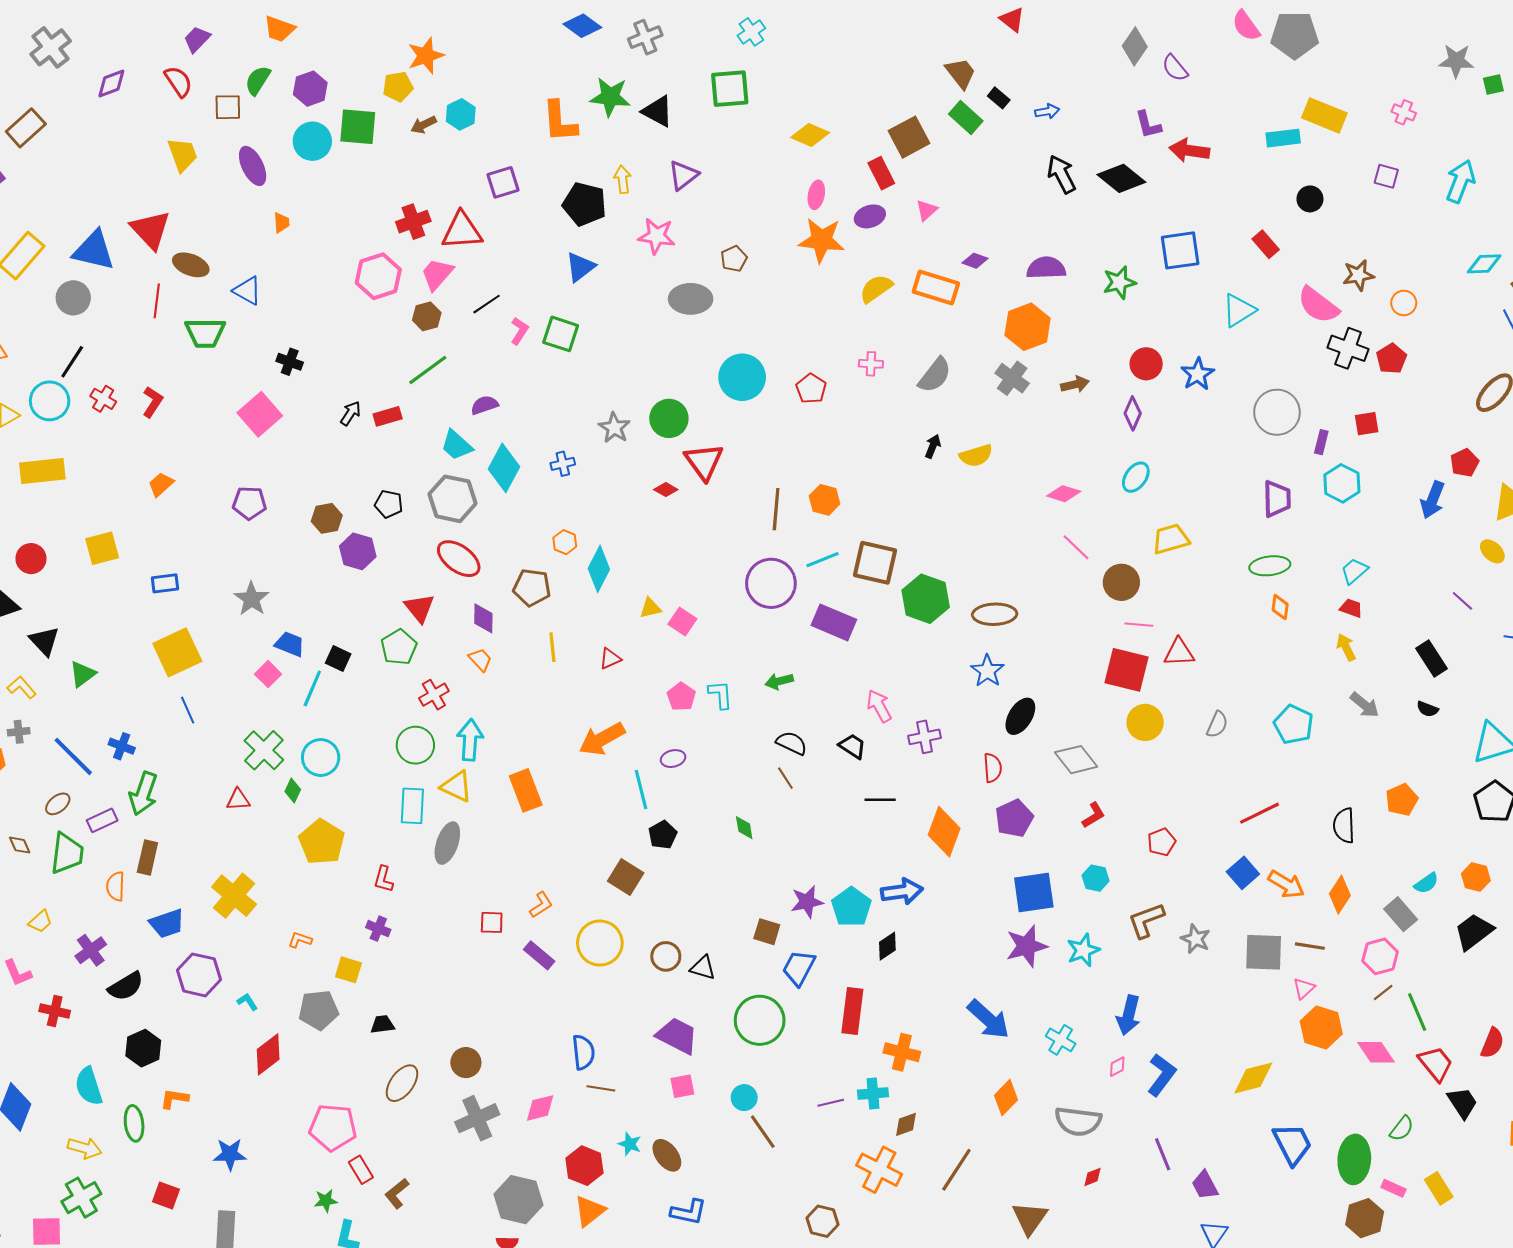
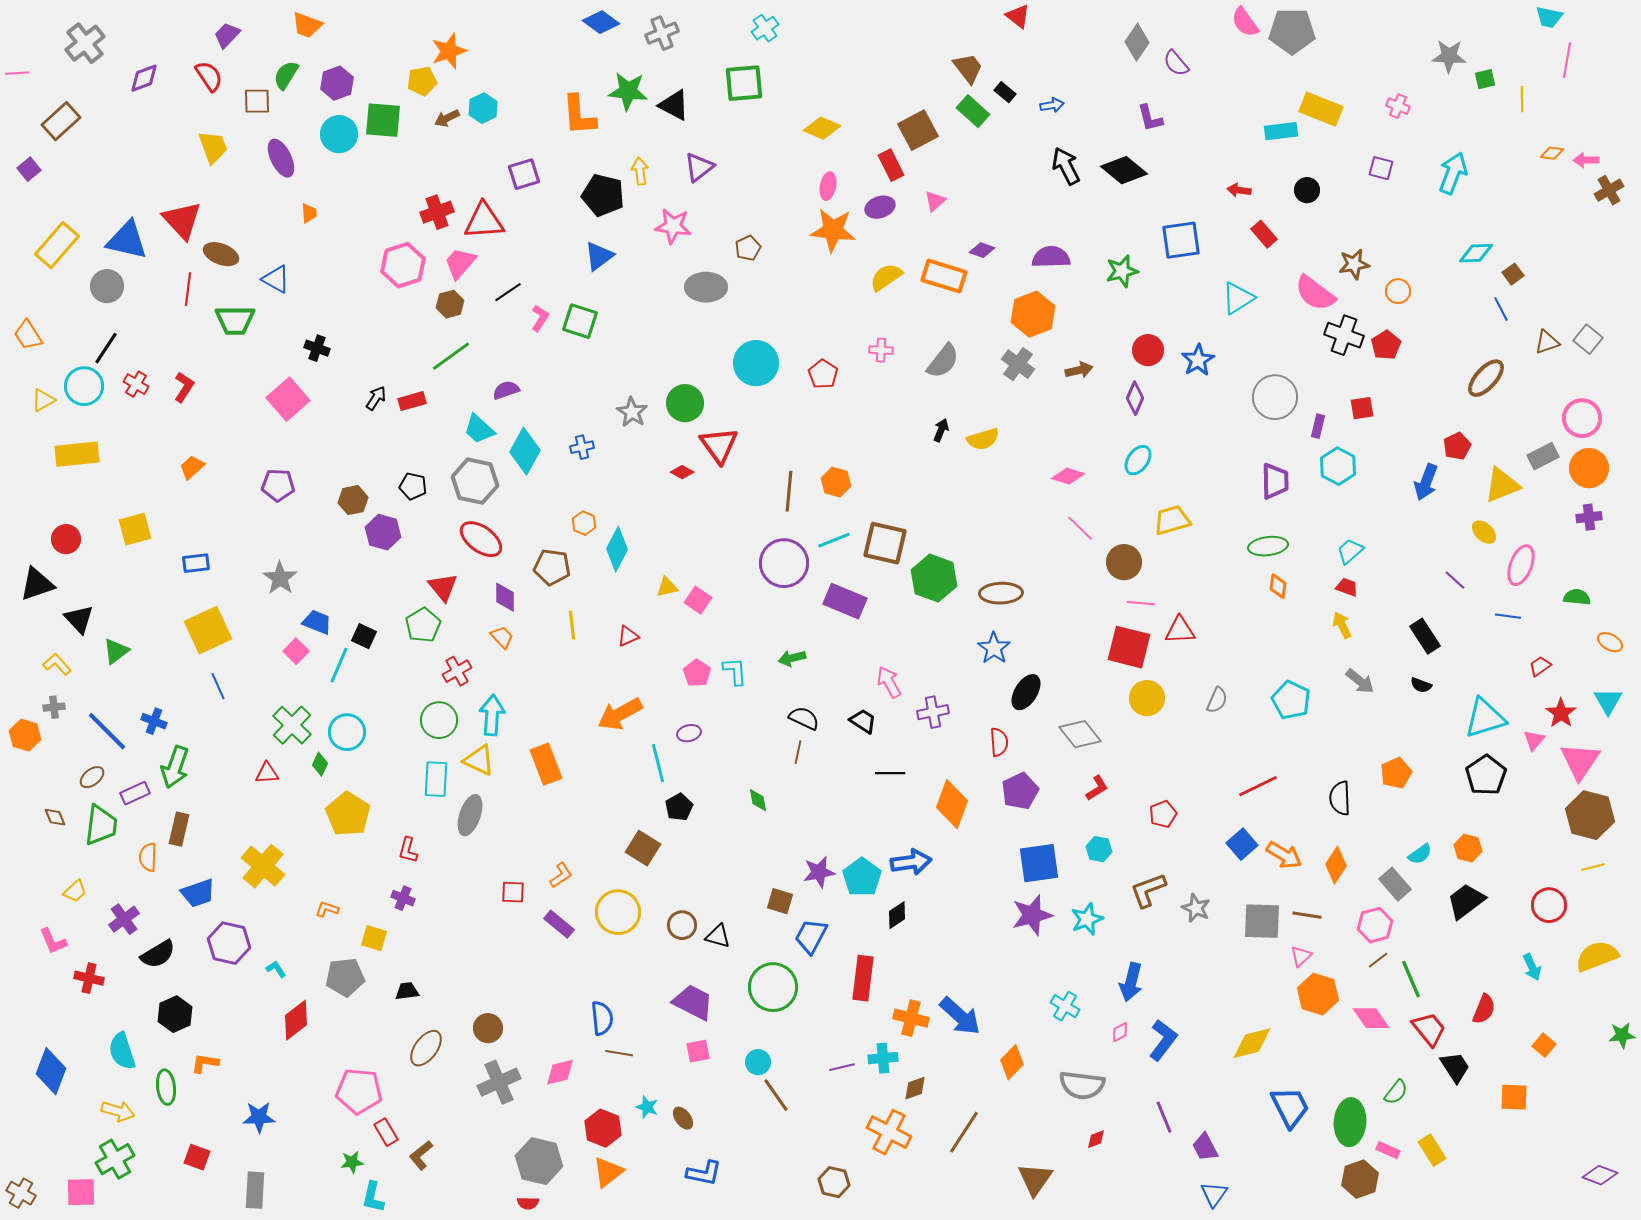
red arrow: (1189, 150) -> (1239, 190), moved, size x0.6
brown line: (785, 778) -> (798, 752), turned 45
blue arrow: (988, 1019) -> (960, 1016), moved
brown ellipse: (667, 1155) -> (683, 1118), size x0.7

